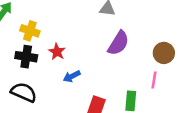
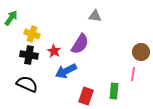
purple semicircle: (118, 43) -> (80, 44), moved
blue arrow: (72, 76) -> (66, 71), size x1.5

